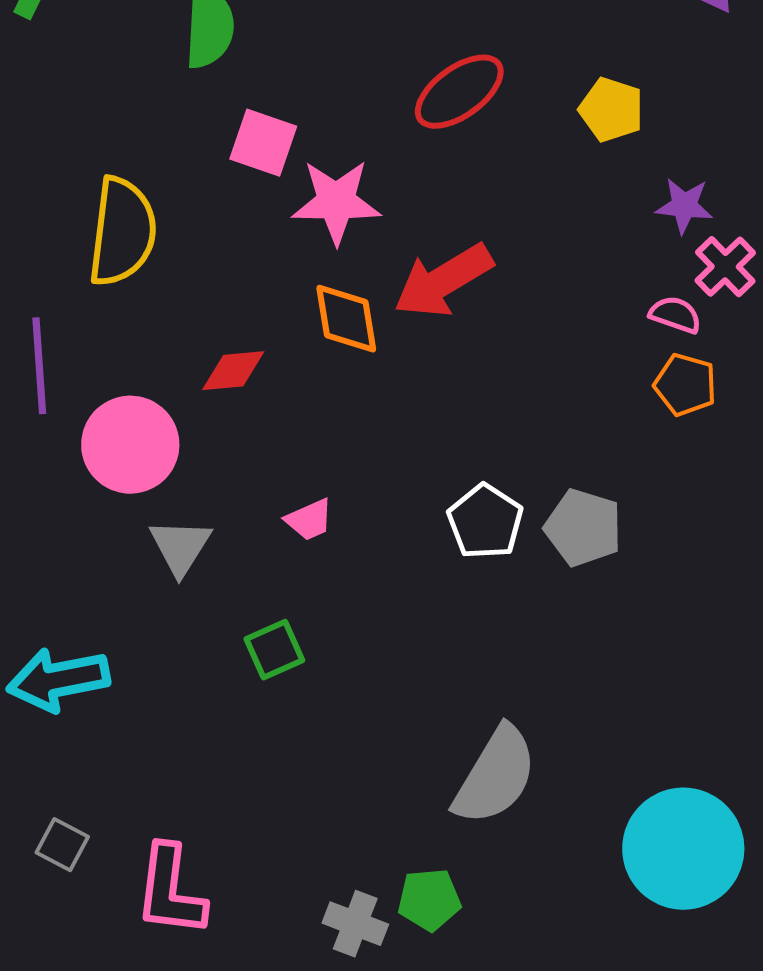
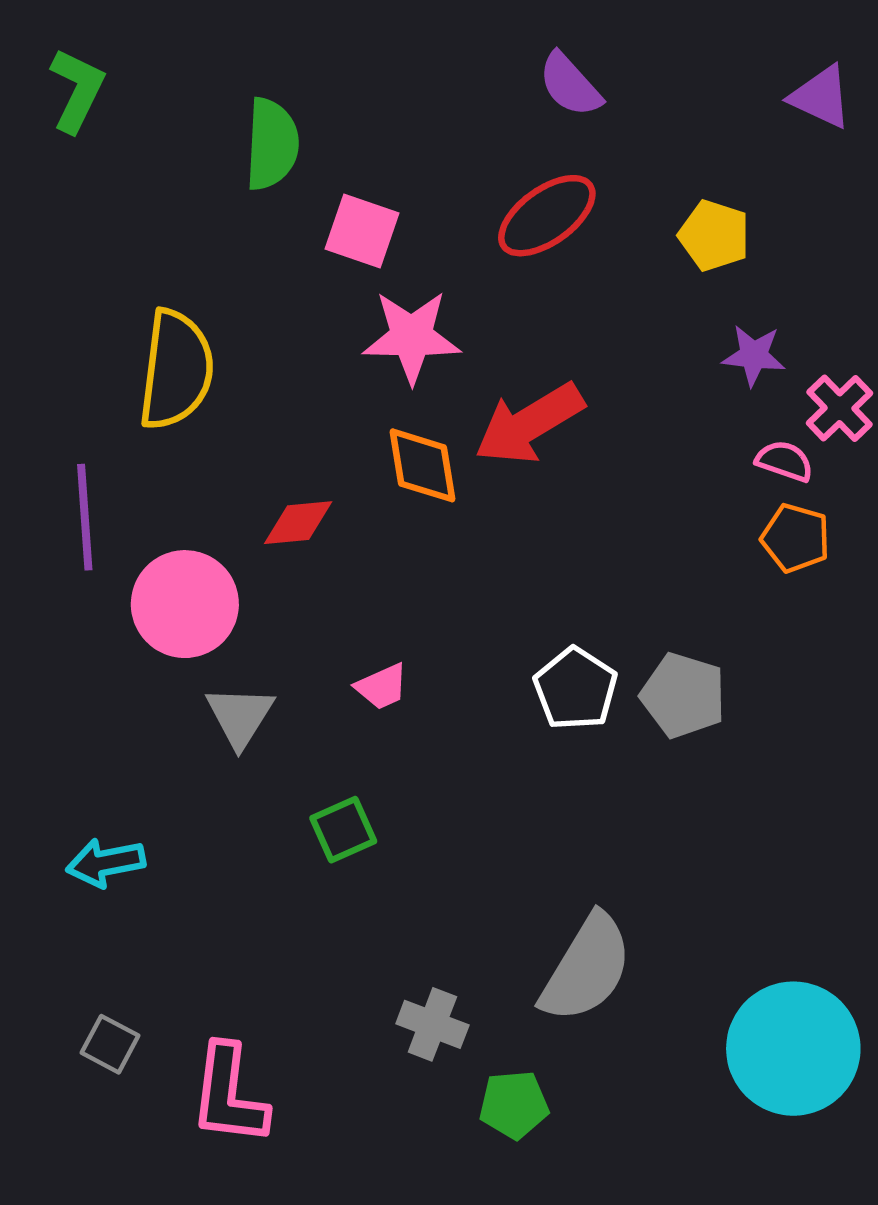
pink square: (263, 143) -> (362, 231), moved
purple star: (684, 206) -> (754, 355), moved
cyan arrow: (58, 680) -> (106, 863), size x0.7
gray cross: (355, 924) -> (432, 1024), moved

